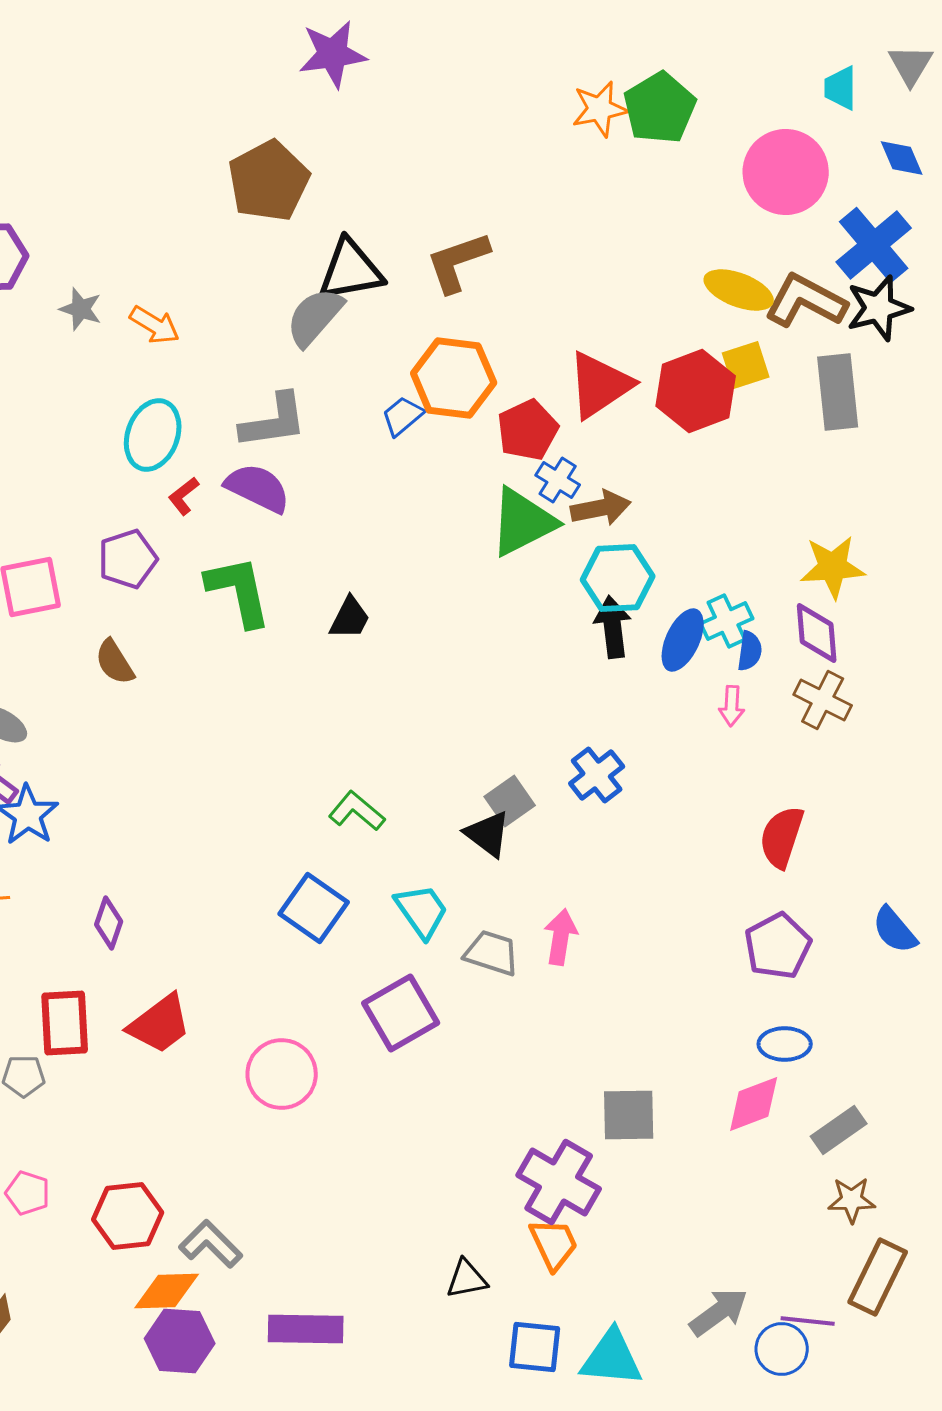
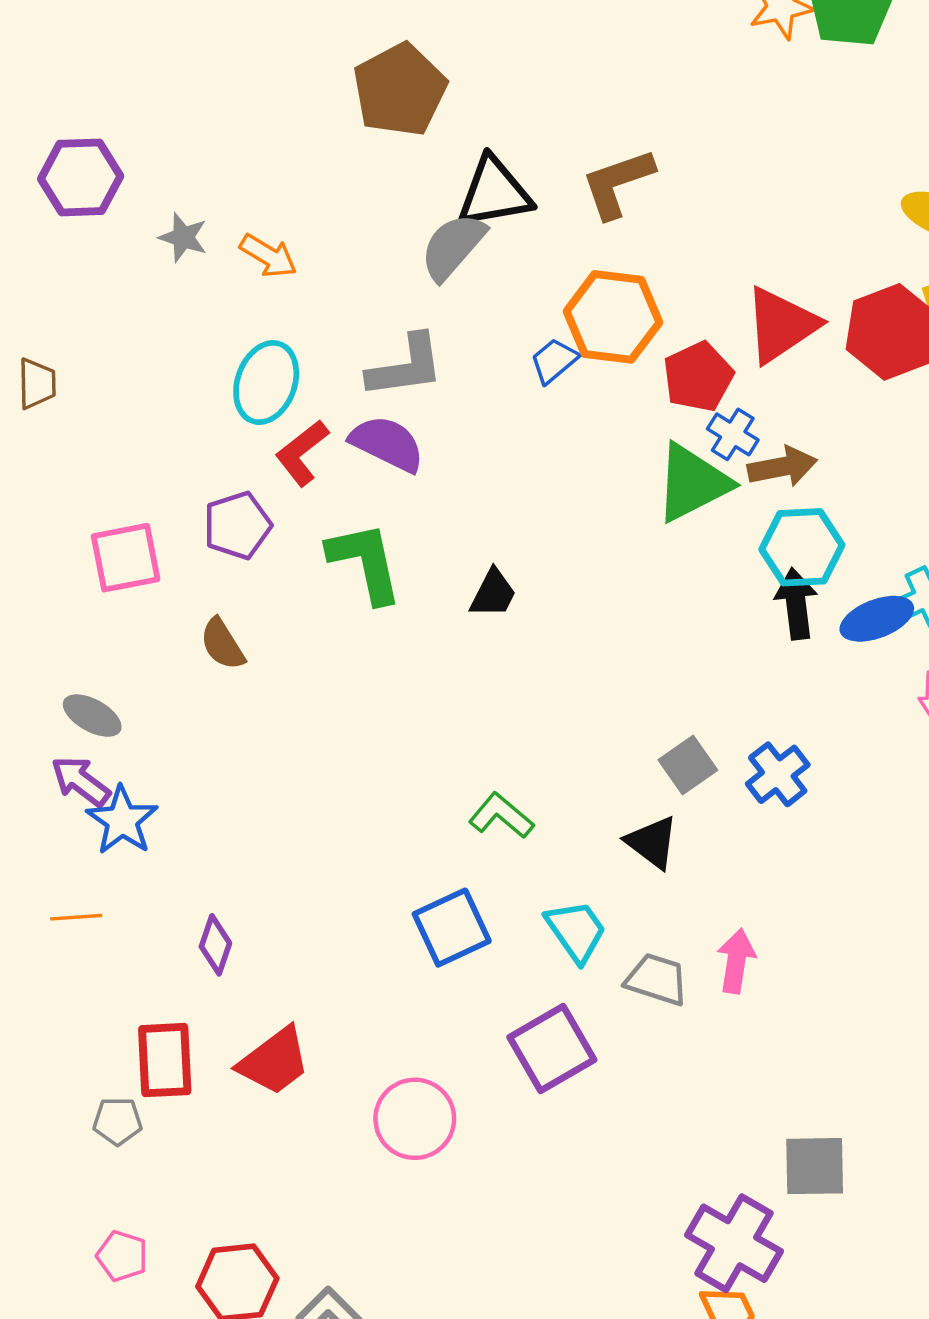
red L-shape: (184, 496) -> (302, 453), size x1.5
blue ellipse: (683, 640) -> (877, 619), turned 44
gray square: (510, 801) -> (688, 765), moved
blue square: (314, 908) -> (452, 928), turned 30

